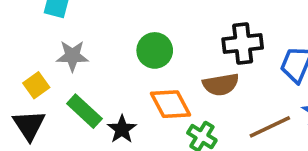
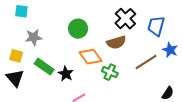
black cross: (243, 43) -> (125, 19), turned -30
yellow square: (36, 85) -> (16, 56), turned -32

